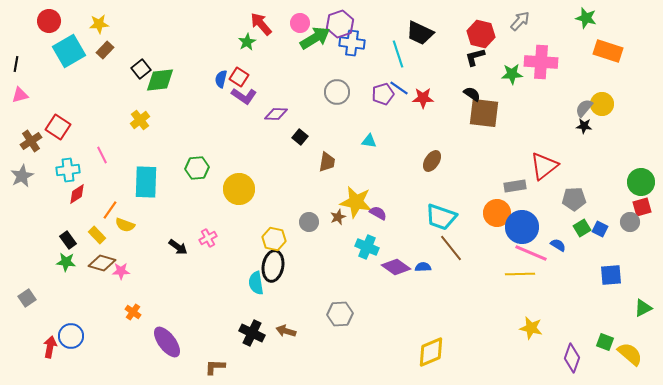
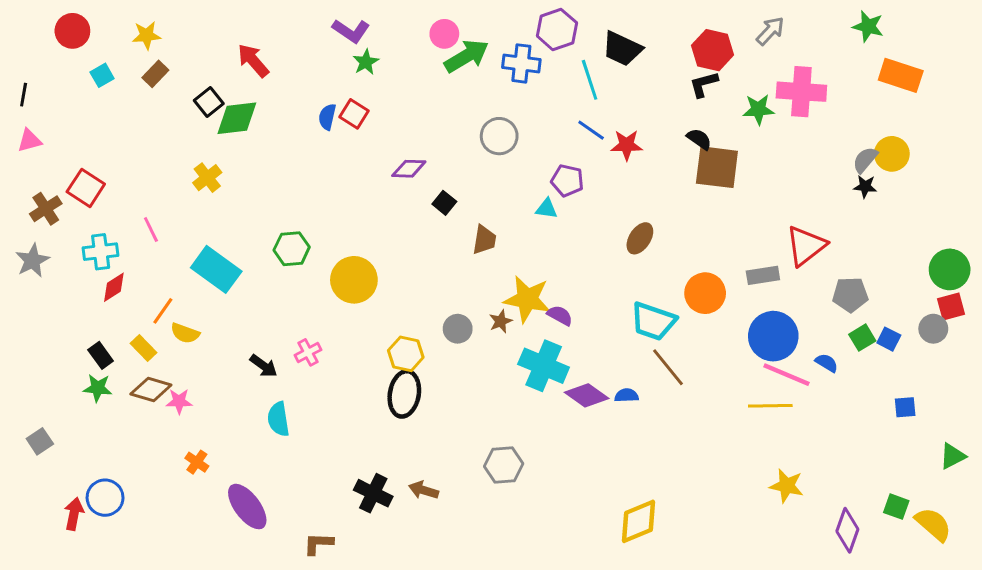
red arrow: (261, 24) -> (253, 61), moved
purple hexagon: (340, 24) -> (557, 29), moved
cyan square: (69, 51) -> (102, 75), size x0.5
purple pentagon: (383, 94) -> (567, 181), moved, turned 30
purple L-shape: (244, 96) -> (351, 31), moved
cyan rectangle: (146, 182) -> (216, 269), turned -56
orange circle: (497, 213) -> (705, 293), moved
cyan cross: (367, 247) -> (544, 366), size x1.4
blue square: (611, 275) -> (905, 407), size x0.7
cyan semicircle: (256, 283) -> (278, 419), moved

